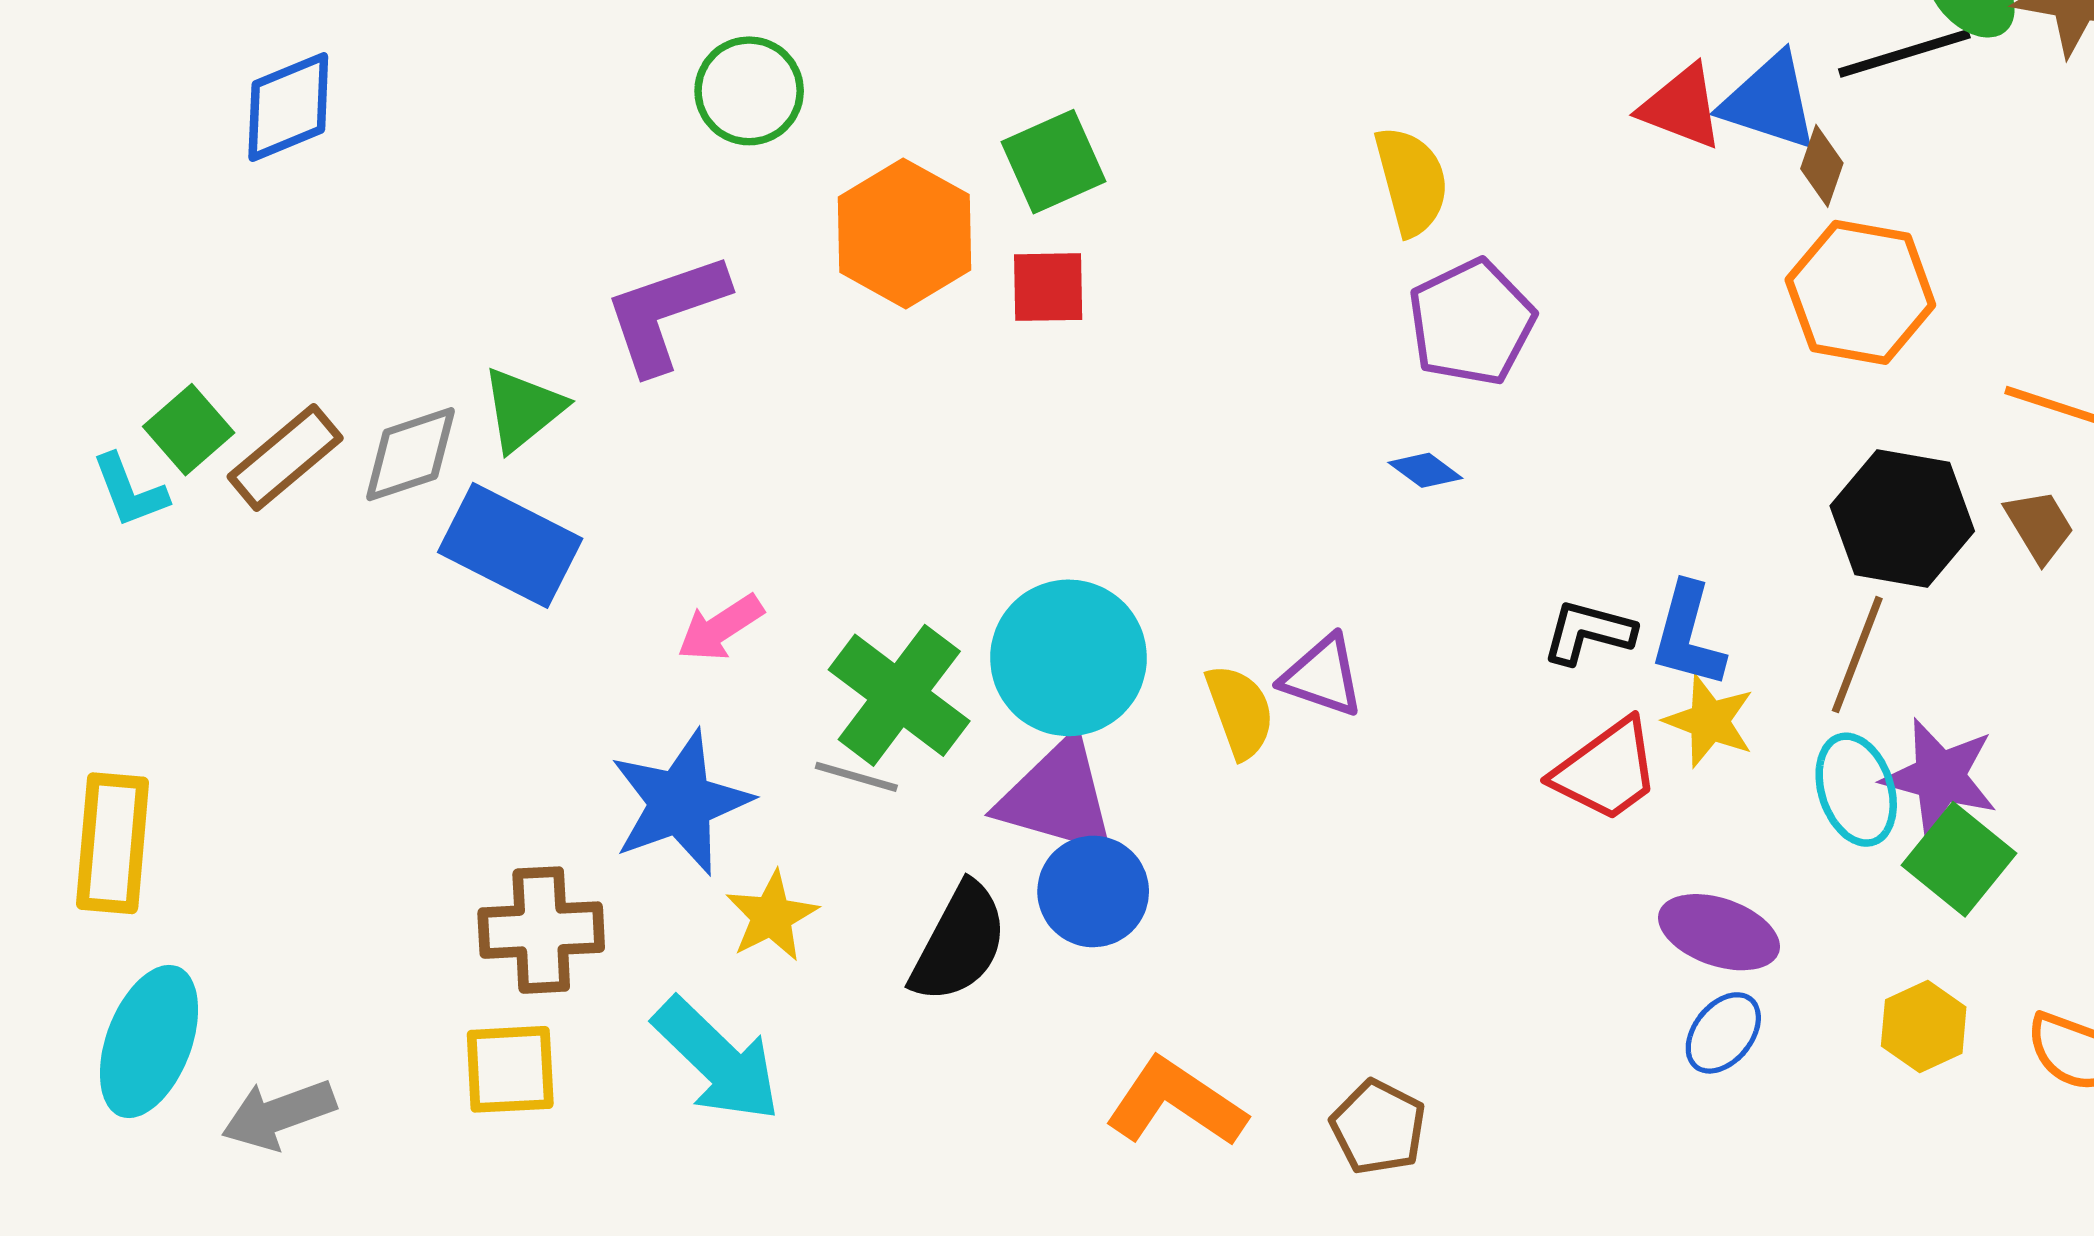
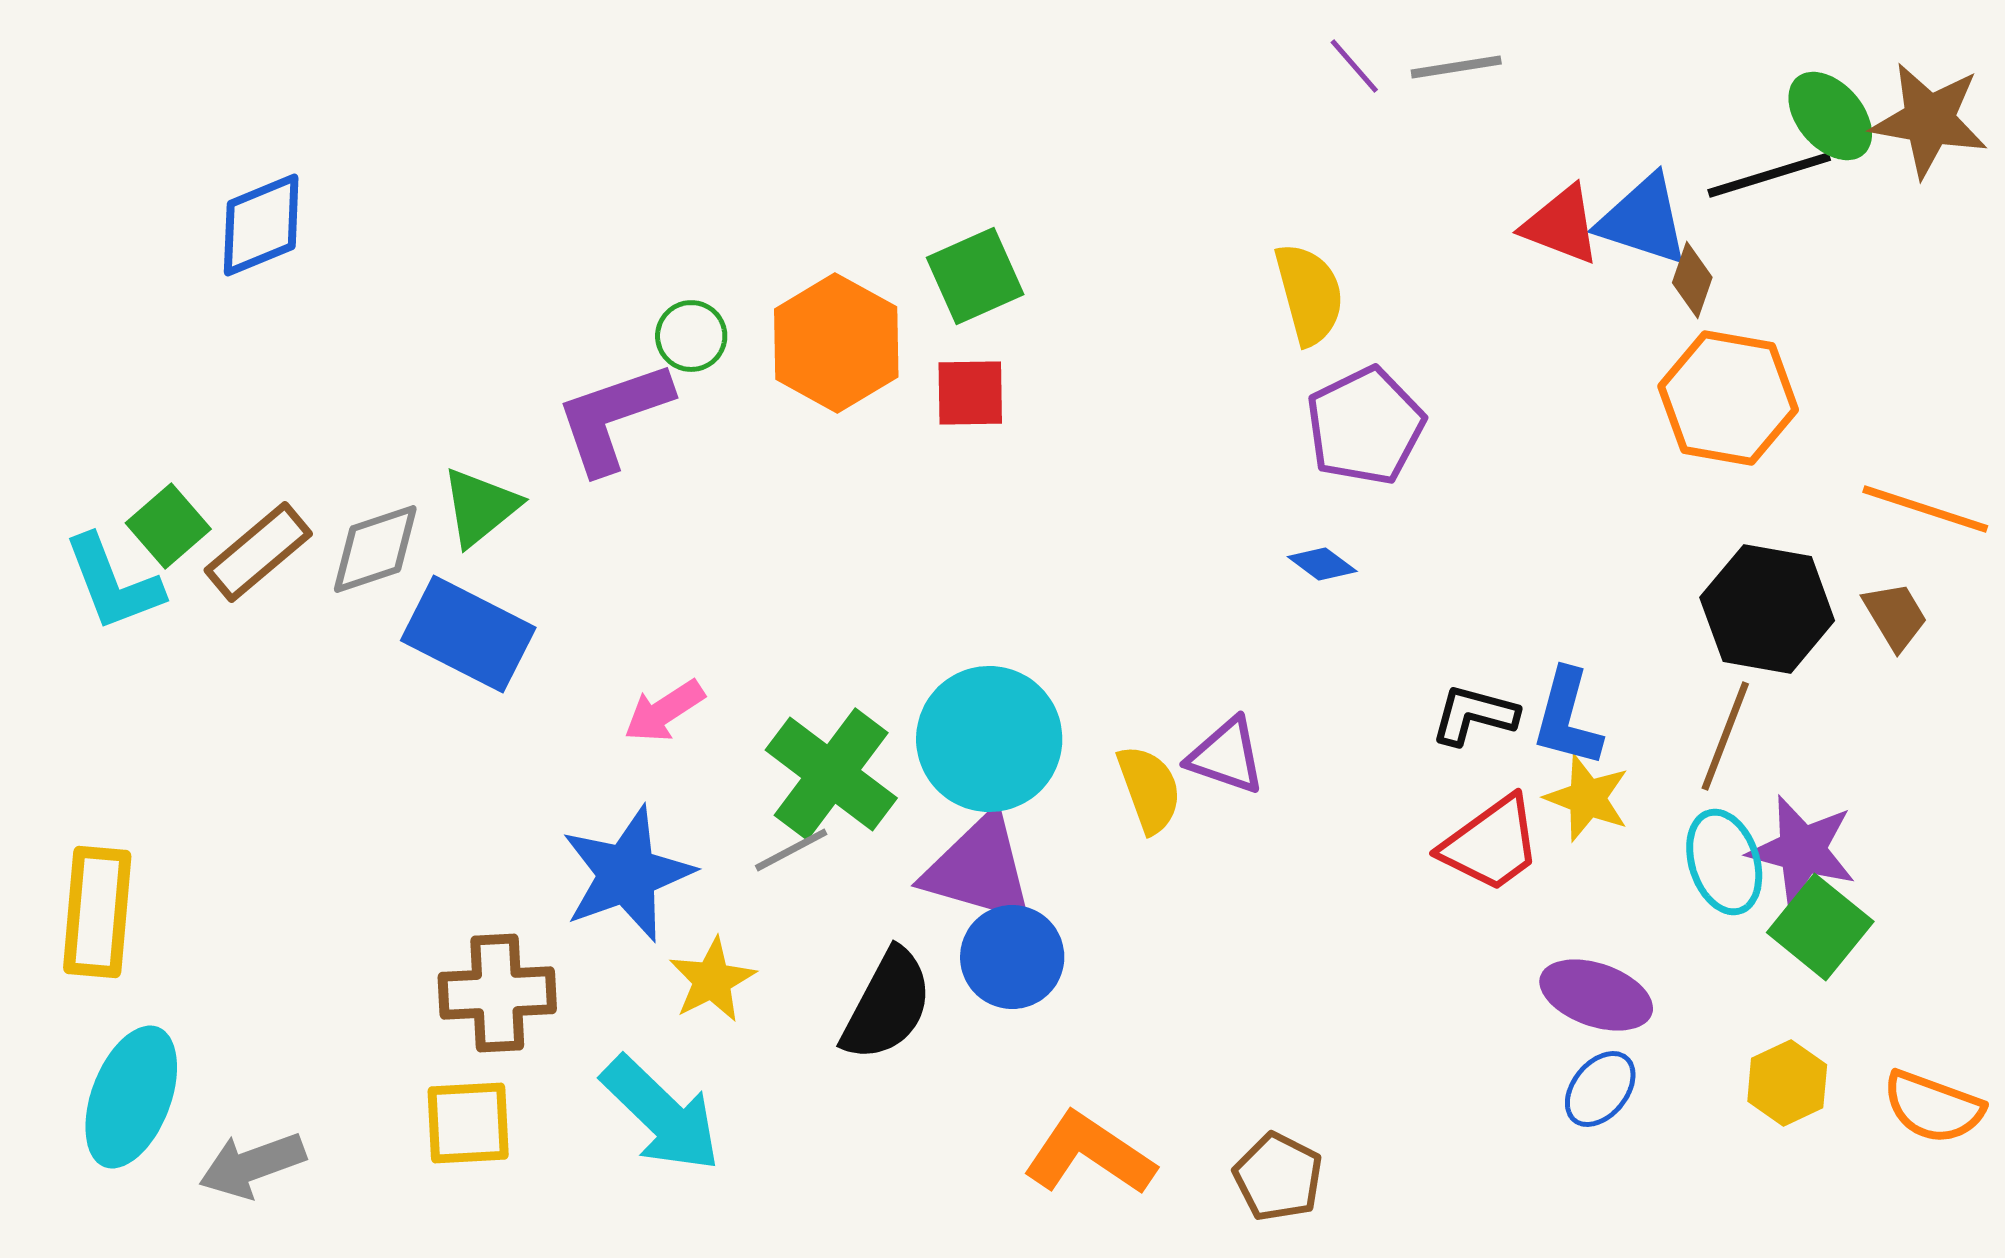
green circle: (749, 91) -> (691, 336), moved, size x0.7
cyan L-shape: (130, 491) -> (113, 583), size x1.4
gray line: (856, 777) -> (791, 850), turned -44

